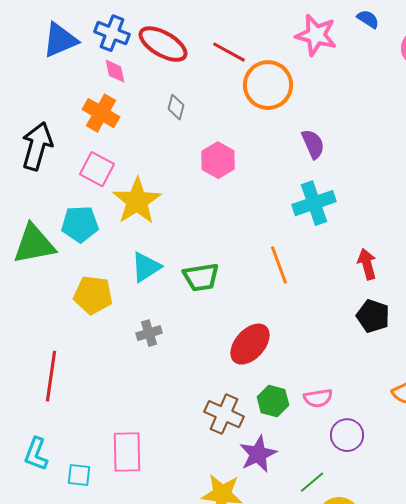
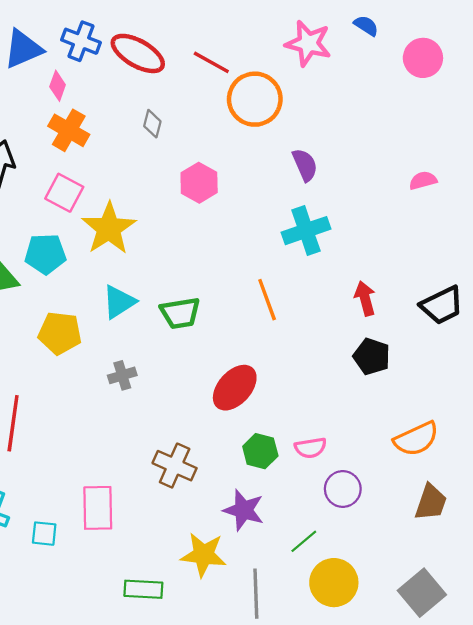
pink diamond: (115, 71) -> (58, 86), moved, turned 32
brown cross: (224, 414) -> (175, 466), moved
purple star: (258, 454) -> (244, 510), turned -30

